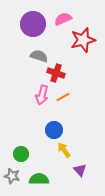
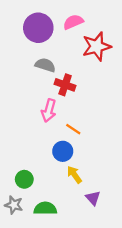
orange line: (63, 97) -> (73, 129), moved, turned 64

